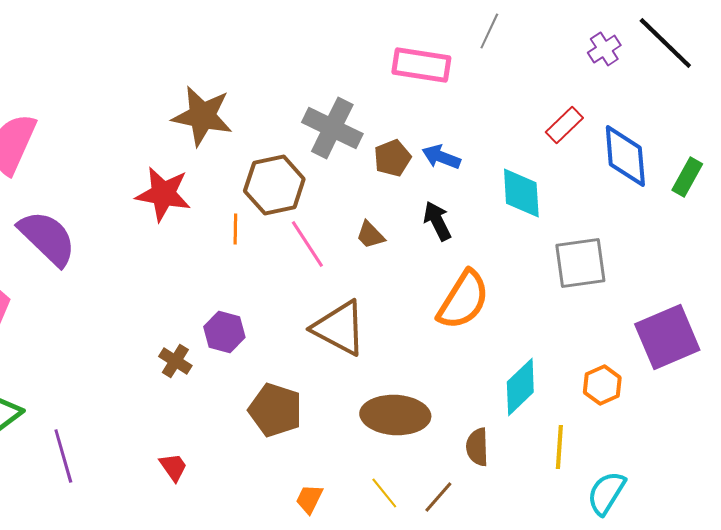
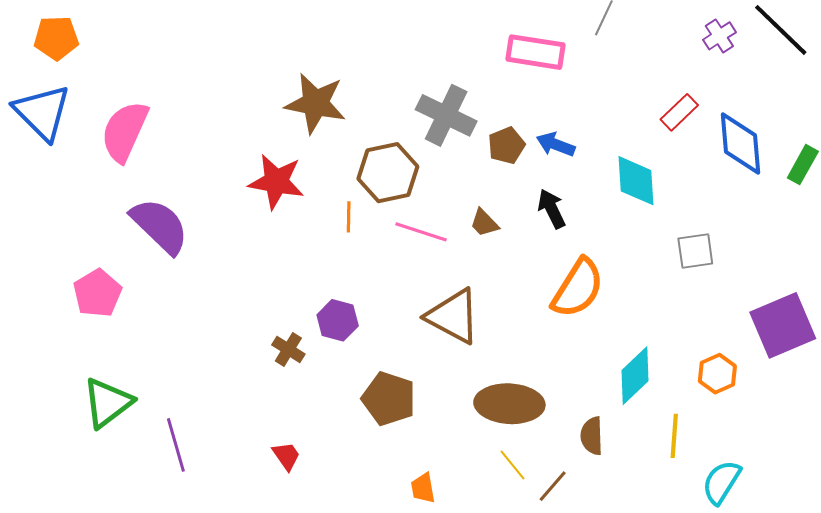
pink line: (307, 244) -> (421, 232), turned -39
gray square: (580, 263) -> (695, 251), size x0.7
yellow line: (384, 493) -> (512, 465), moved
orange trapezoid: (309, 499) -> (423, 488), turned -36

